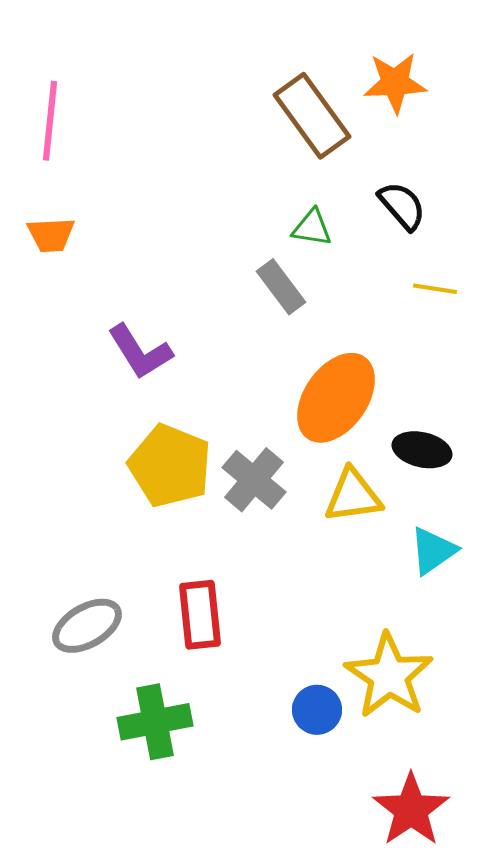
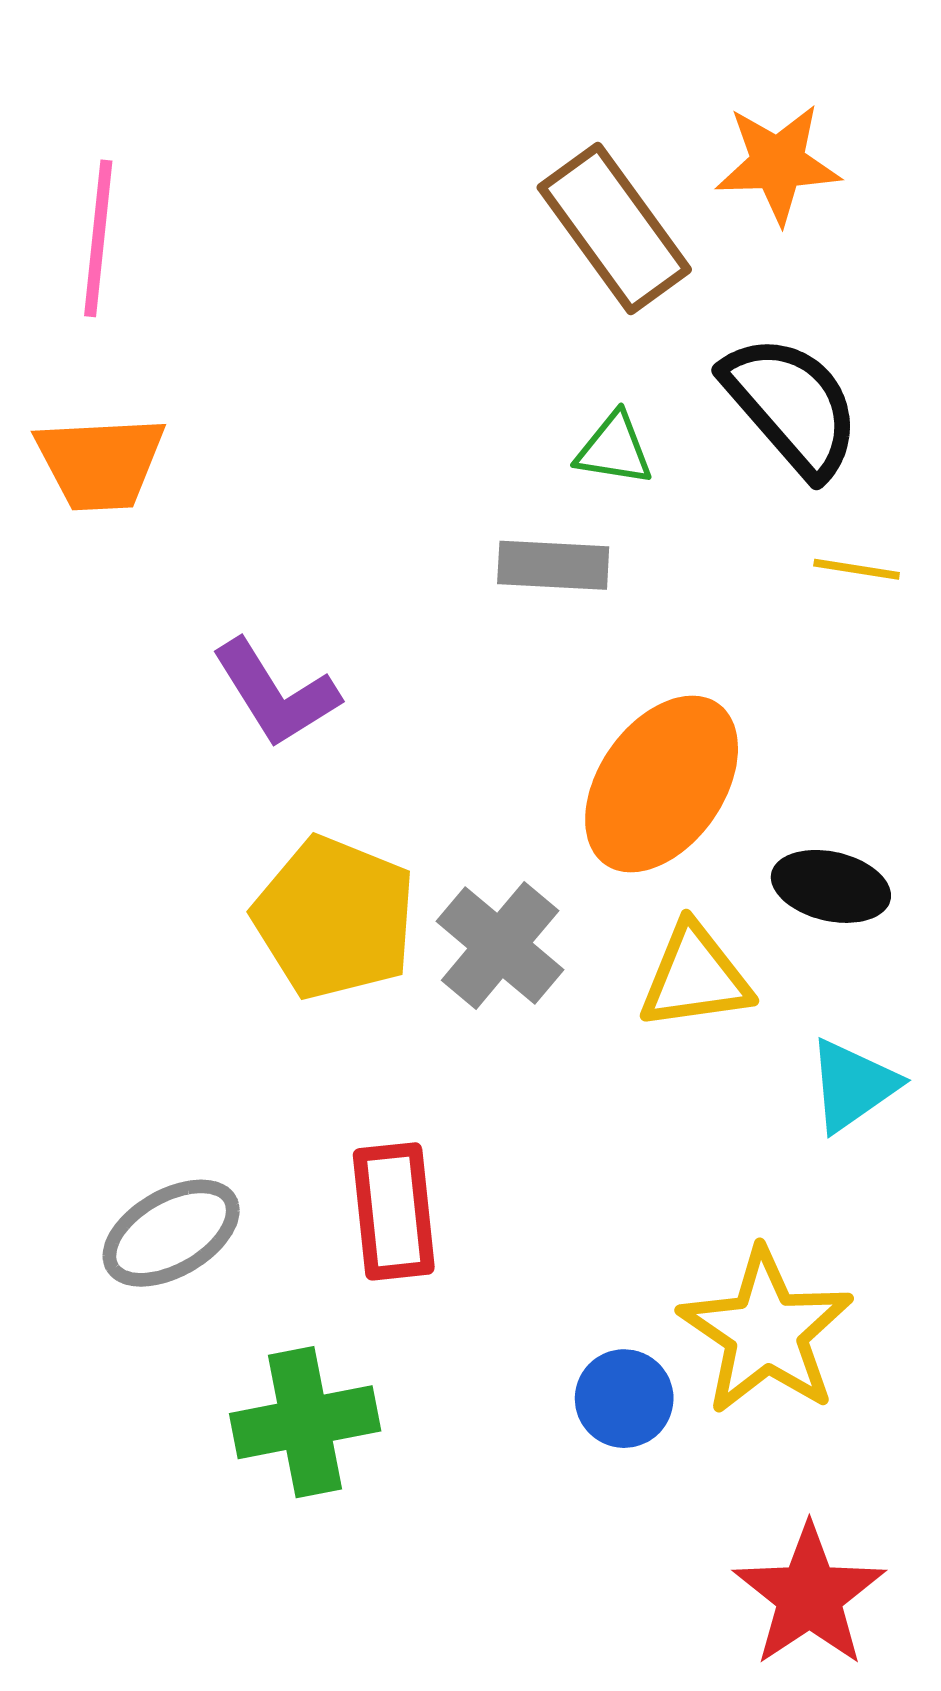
black semicircle: (402, 206) -> (792, 406), size x1.5
orange trapezoid: (51, 235) -> (100, 463), size x1.4
gray rectangle: (281, 287) -> (553, 565), turned -50

